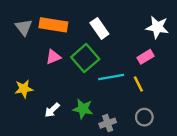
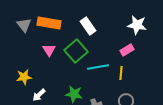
pink triangle: (53, 57) -> (49, 50), turned -40
yellow line: (138, 84) -> (121, 73), turned 32
white arrow: (52, 110) -> (39, 95), moved

